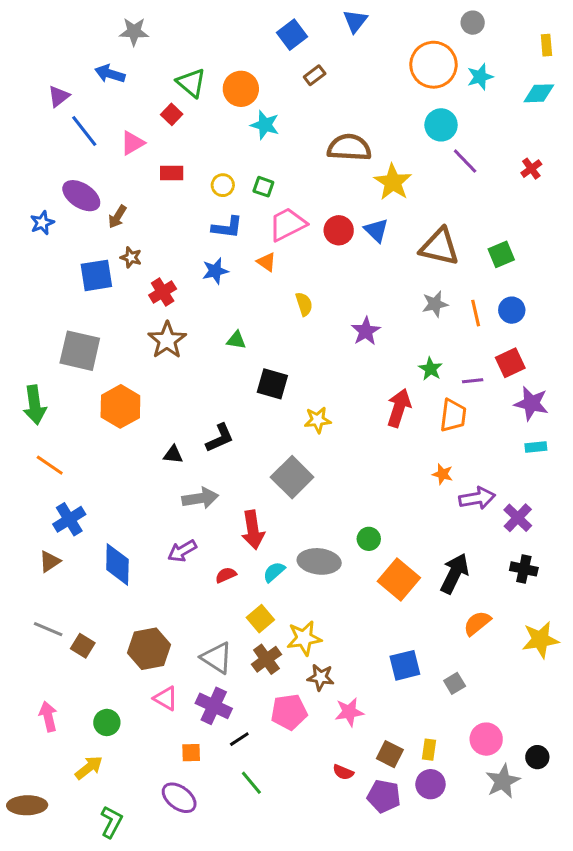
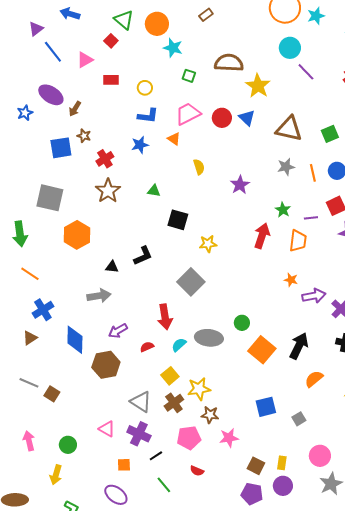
green square: (263, 187) -> (189, 76), moved
gray arrow: (200, 498) -> (99, 296), moved
brown hexagon: (149, 649) -> (106, 365), moved
yellow arrow: (89, 768) -> (56, 475), turned 144
red semicircle: (343, 772) -> (197, 471), moved

